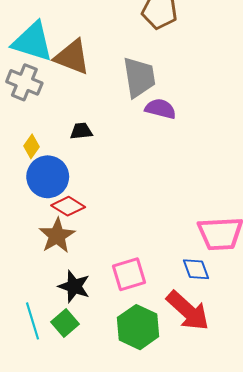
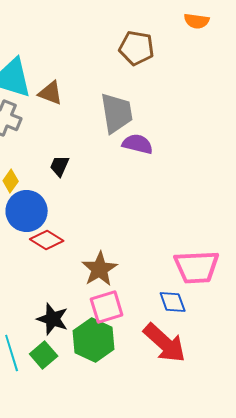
brown triangle: (72, 57) -> (51, 93), size x0.7
black trapezoid: (81, 131) -> (60, 166), turned -60
brown star: (57, 236) -> (100, 269), moved
green hexagon: (138, 327) -> (94, 340), moved

